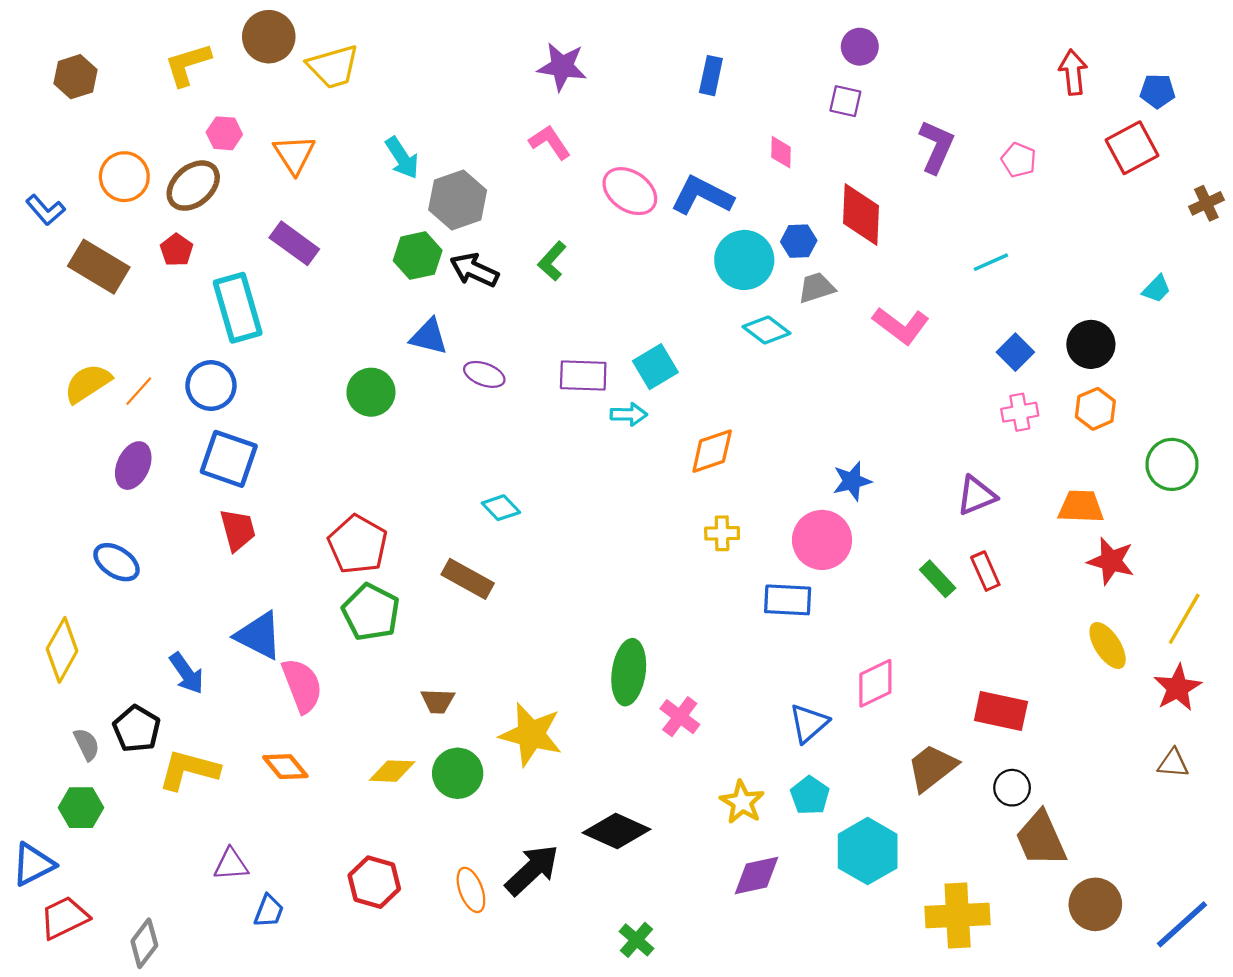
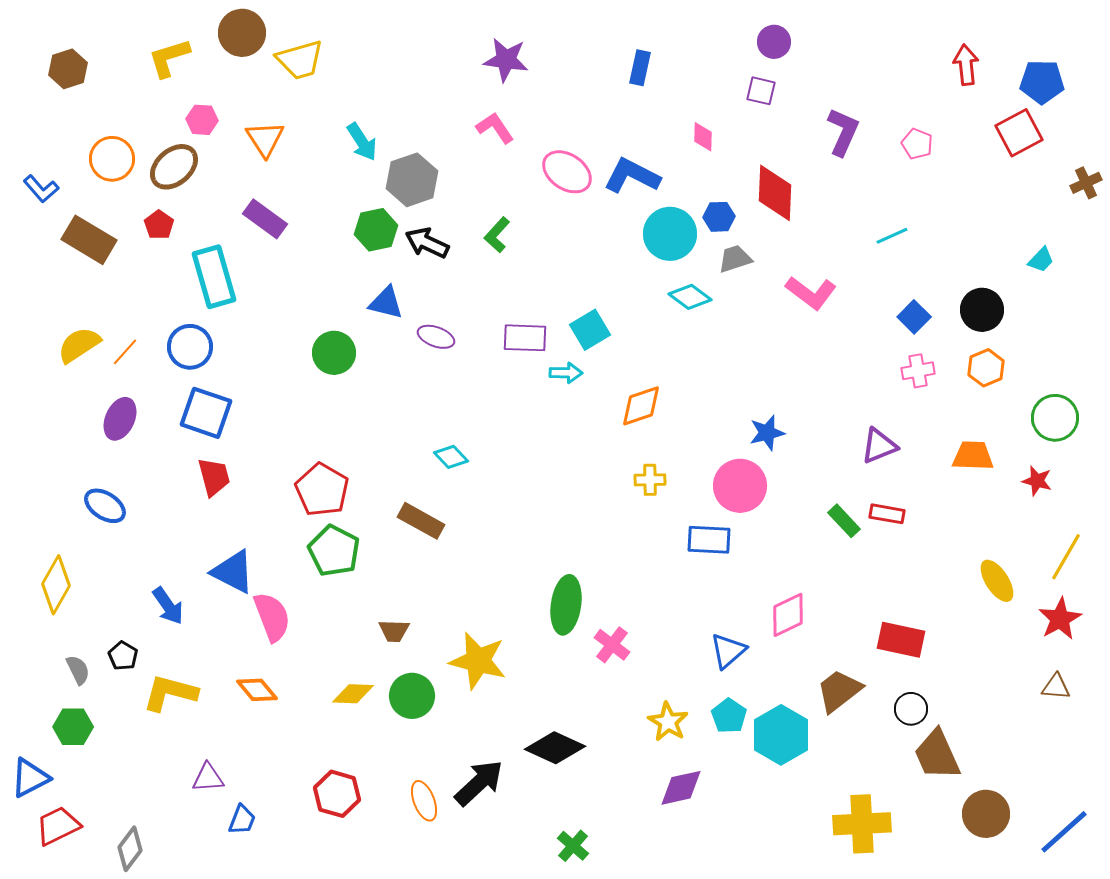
blue pentagon: (1158, 91) -> (1042, 82), size x1.4
red star: (1111, 561) -> (1037, 481), moved, size x0.7
red rectangle: (985, 571) -> (887, 514), turned -56
black pentagon: (137, 729) -> (123, 656), size x0.7
cyan hexagon: (868, 851) -> (781, 735), moved

